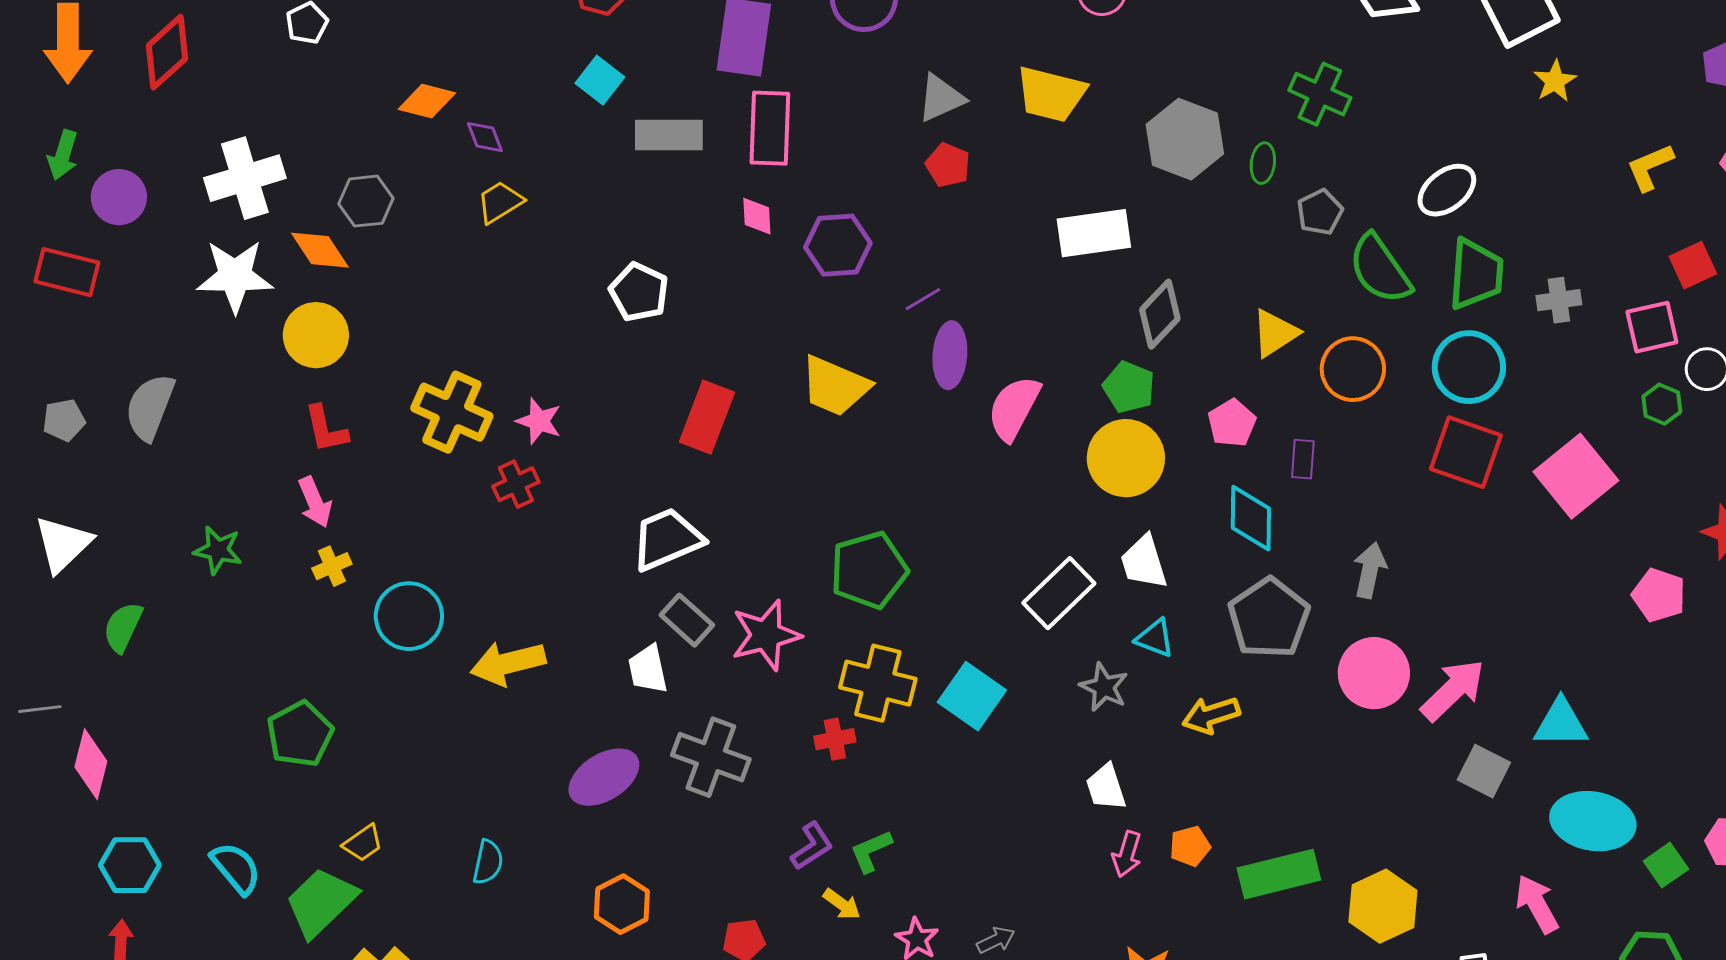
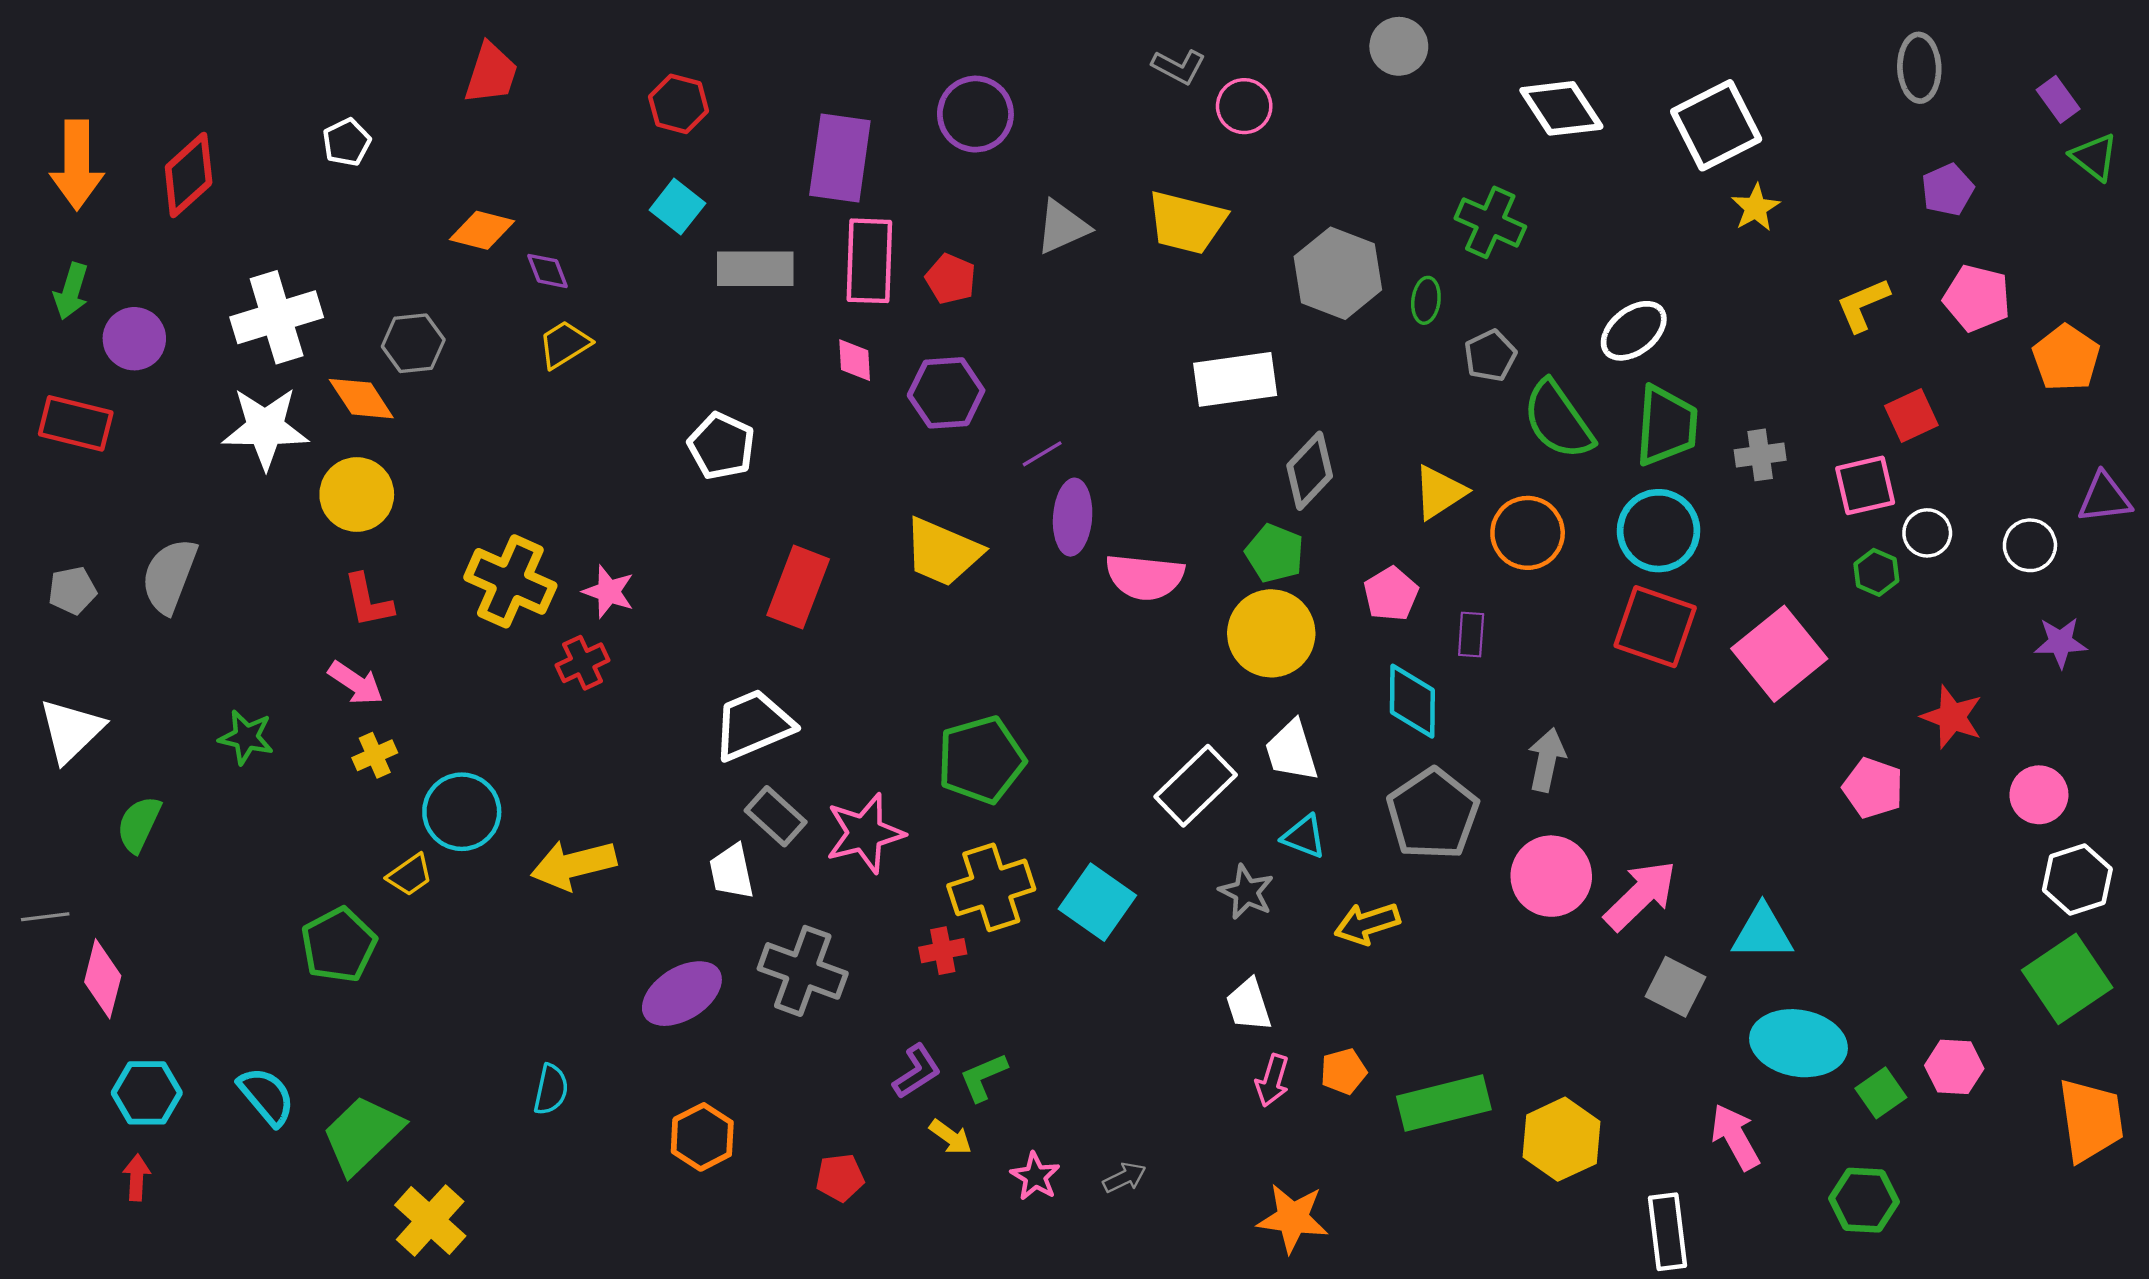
red pentagon: (948, 165) -> (951, 279), moved
pink semicircle: (1014, 408) -> (1145, 577), turned -112
pink arrow: (315, 502) -> (356, 683), turned -33
yellow cross: (878, 683) -> (991, 887), turned -32
yellow trapezoid: (363, 843) -> (410, 875), moved

